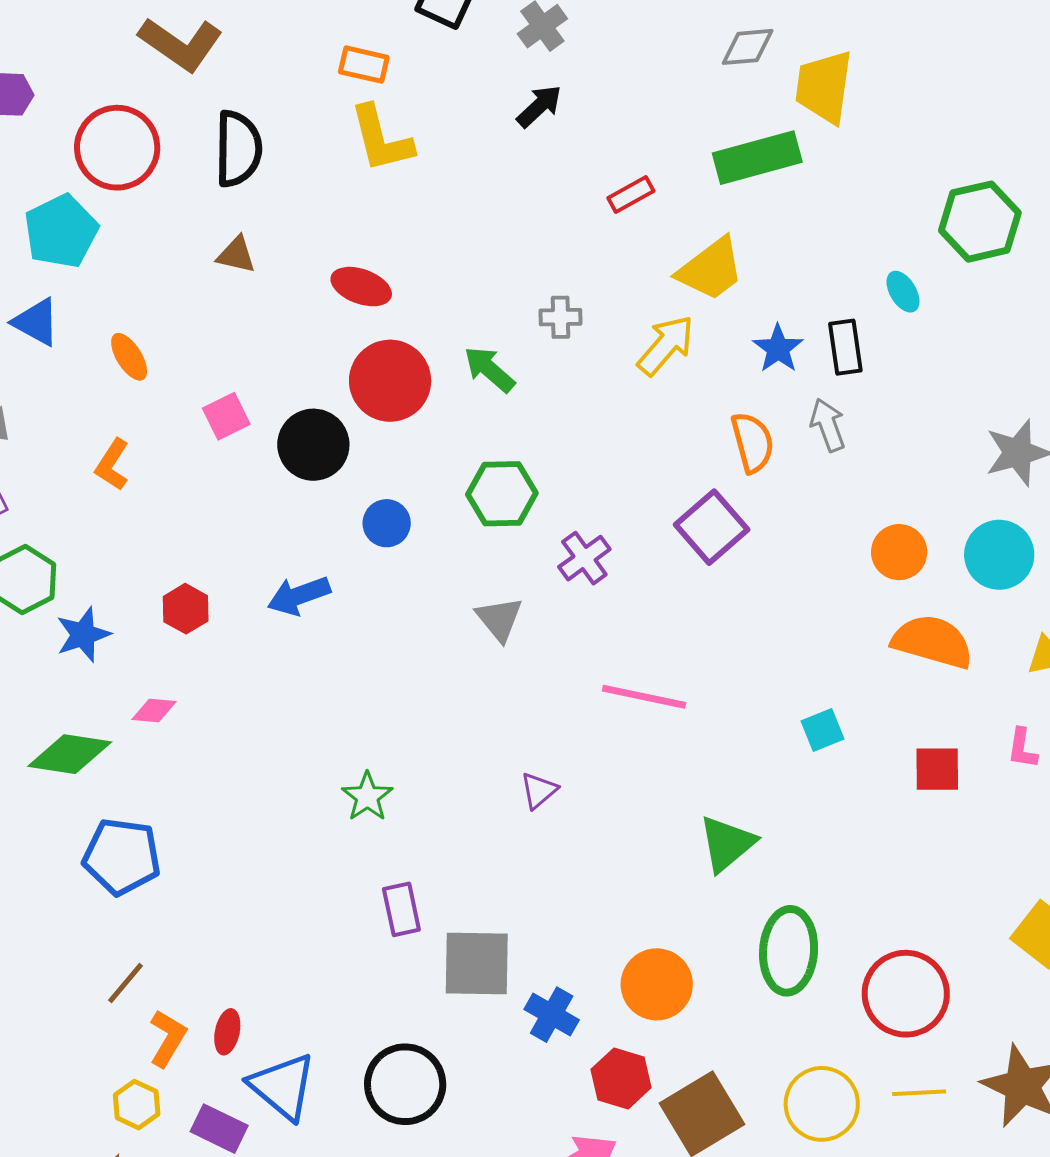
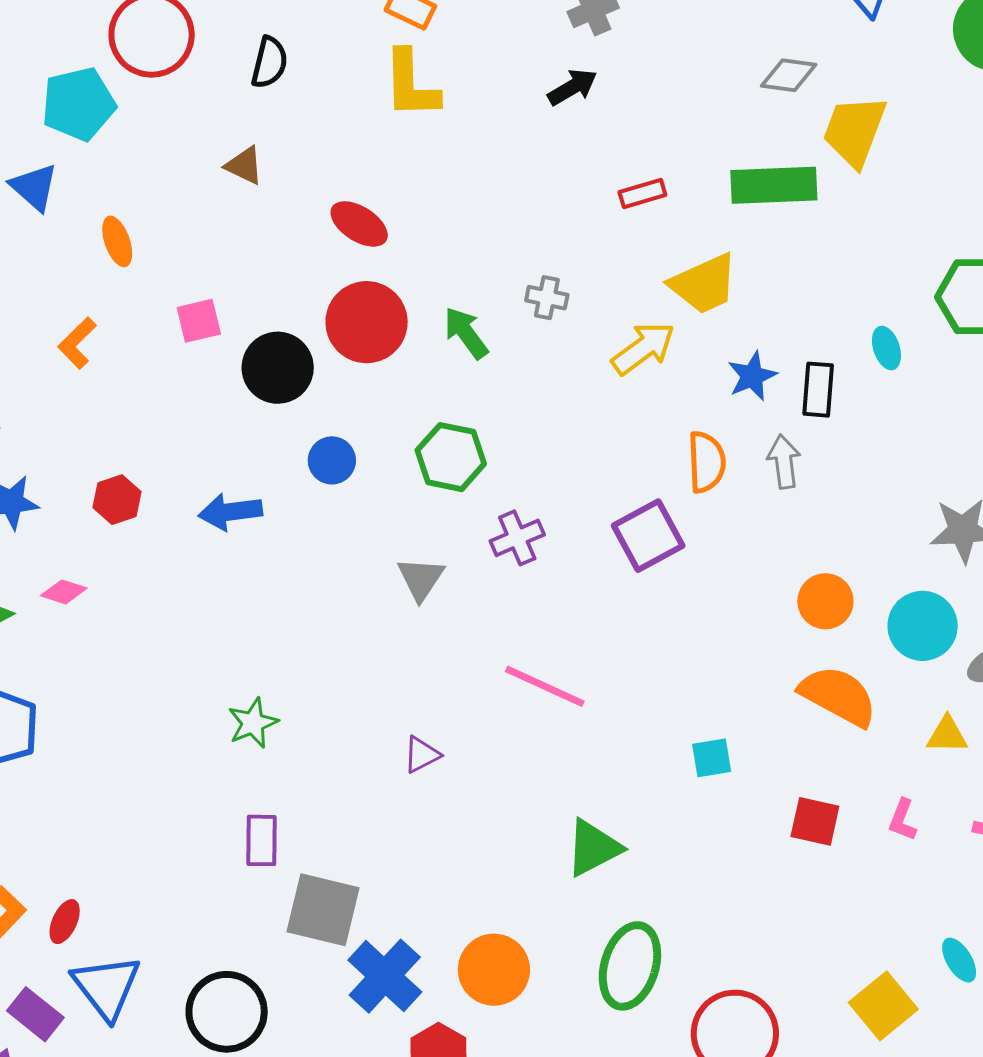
black semicircle: (238, 149) -> (269, 62), size x0.7
blue cross: (552, 1015) -> (385, 976), size x1.4

